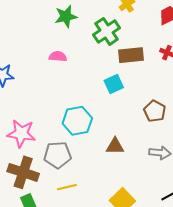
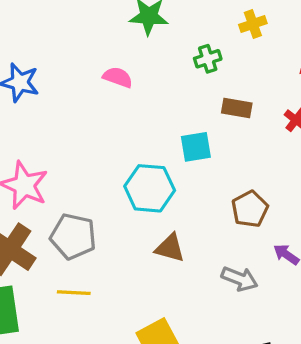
green cross: (107, 31) -> (208, 59), size x0.6
brown rectangle: (131, 55) -> (237, 108), size x0.7
cyan hexagon: (77, 121) -> (150, 188), moved

